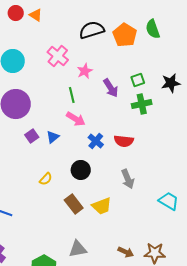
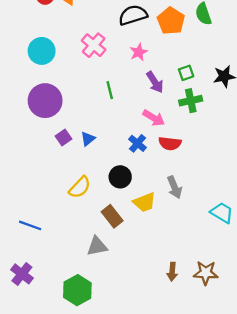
pink star: (85, 71) -> (139, 52), moved
pink arrow: (76, 119) -> (154, 118), moved
yellow semicircle: (46, 179) -> (80, 187), size x1.5
yellow trapezoid: (102, 206) -> (144, 202), moved
gray triangle: (78, 249) -> (97, 246), moved
brown arrow: (126, 252) -> (172, 272), turned 70

